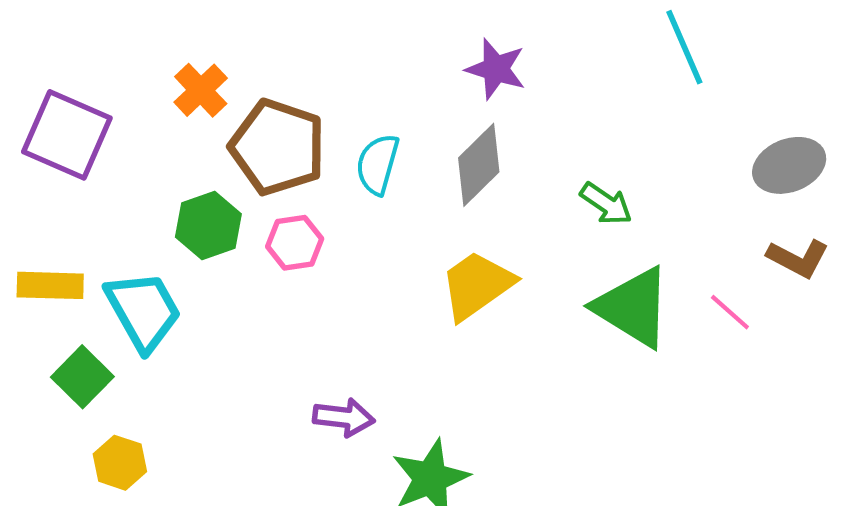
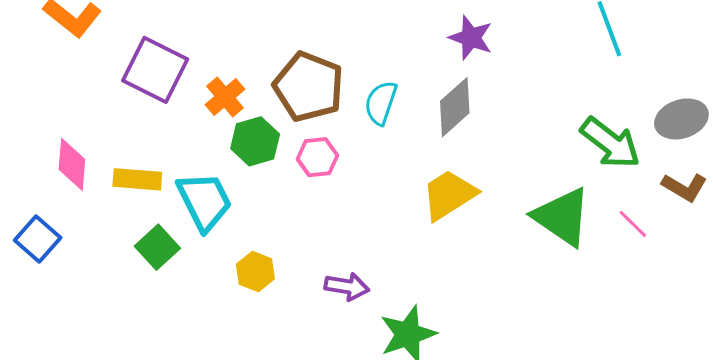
orange cross: (201, 90) -> (225, 97), moved
green arrow: (606, 204) -> (610, 143), moved, size x1.6
yellow hexagon: (120, 463) -> (255, 272), moved

